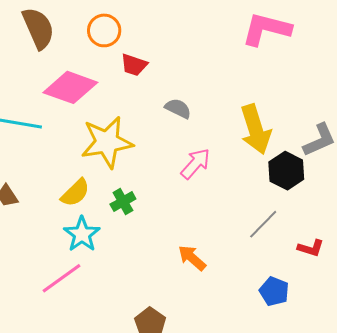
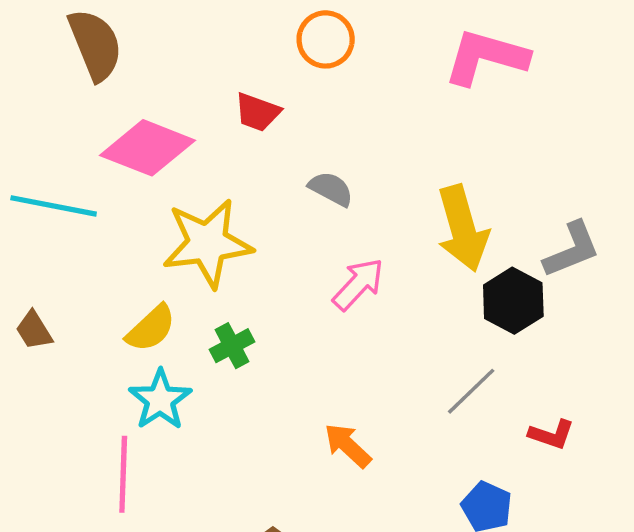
orange circle: (104, 30) -> (326, 39), moved
pink line: (62, 278) -> (123, 474), turned -54

